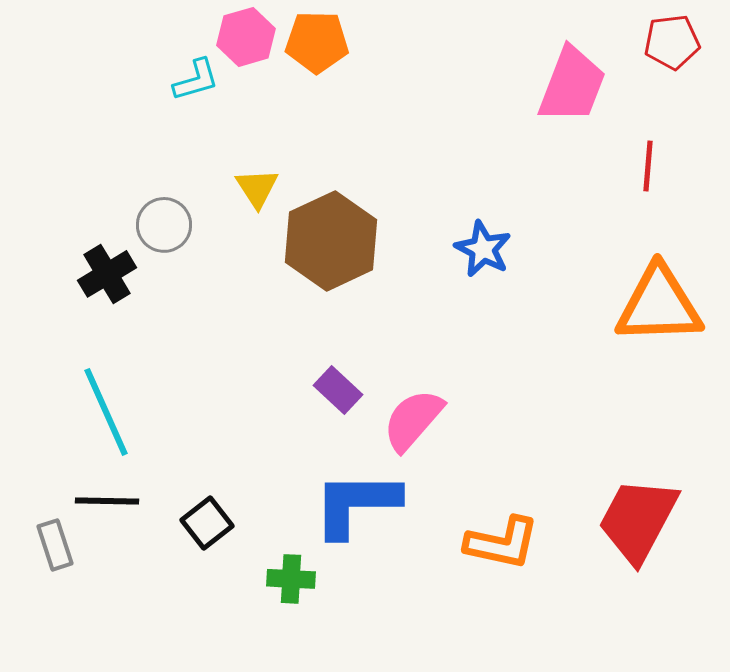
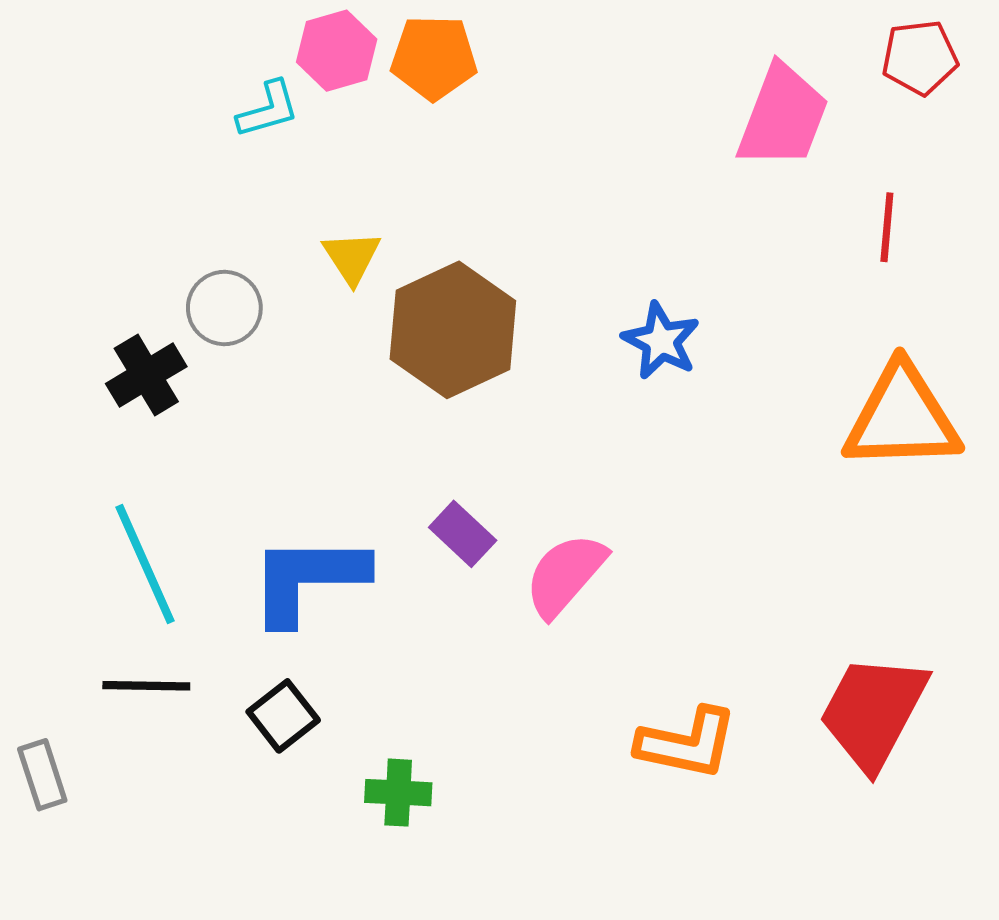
blue L-shape: (356, 504) -> (308, 579), moved
gray rectangle: (55, 545) -> (42, 775), moved

